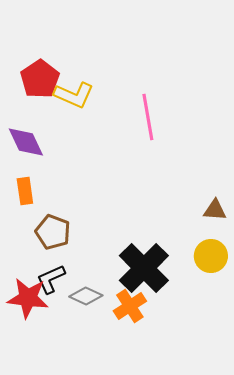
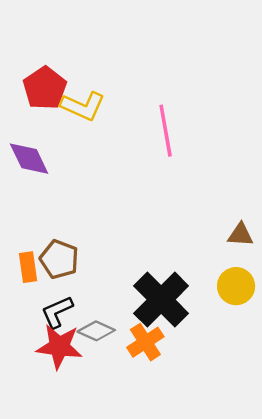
orange rectangle: (25, 191) -> (28, 267), moved
red star: (28, 298) -> (59, 347), moved

